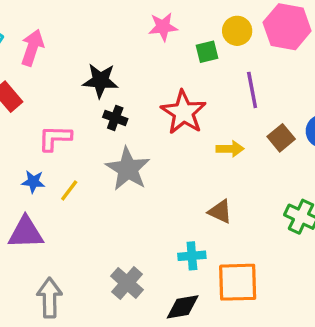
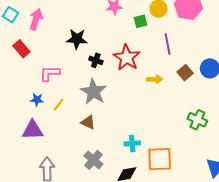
black cross: (115, 118) -> (96, 60), moved
brown triangle: (220, 212) -> (88, 122), moved

